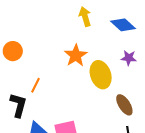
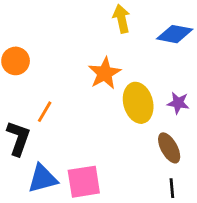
blue diamond: (123, 25) -> (175, 34), turned -35
purple star: (129, 58) -> (178, 103), moved

